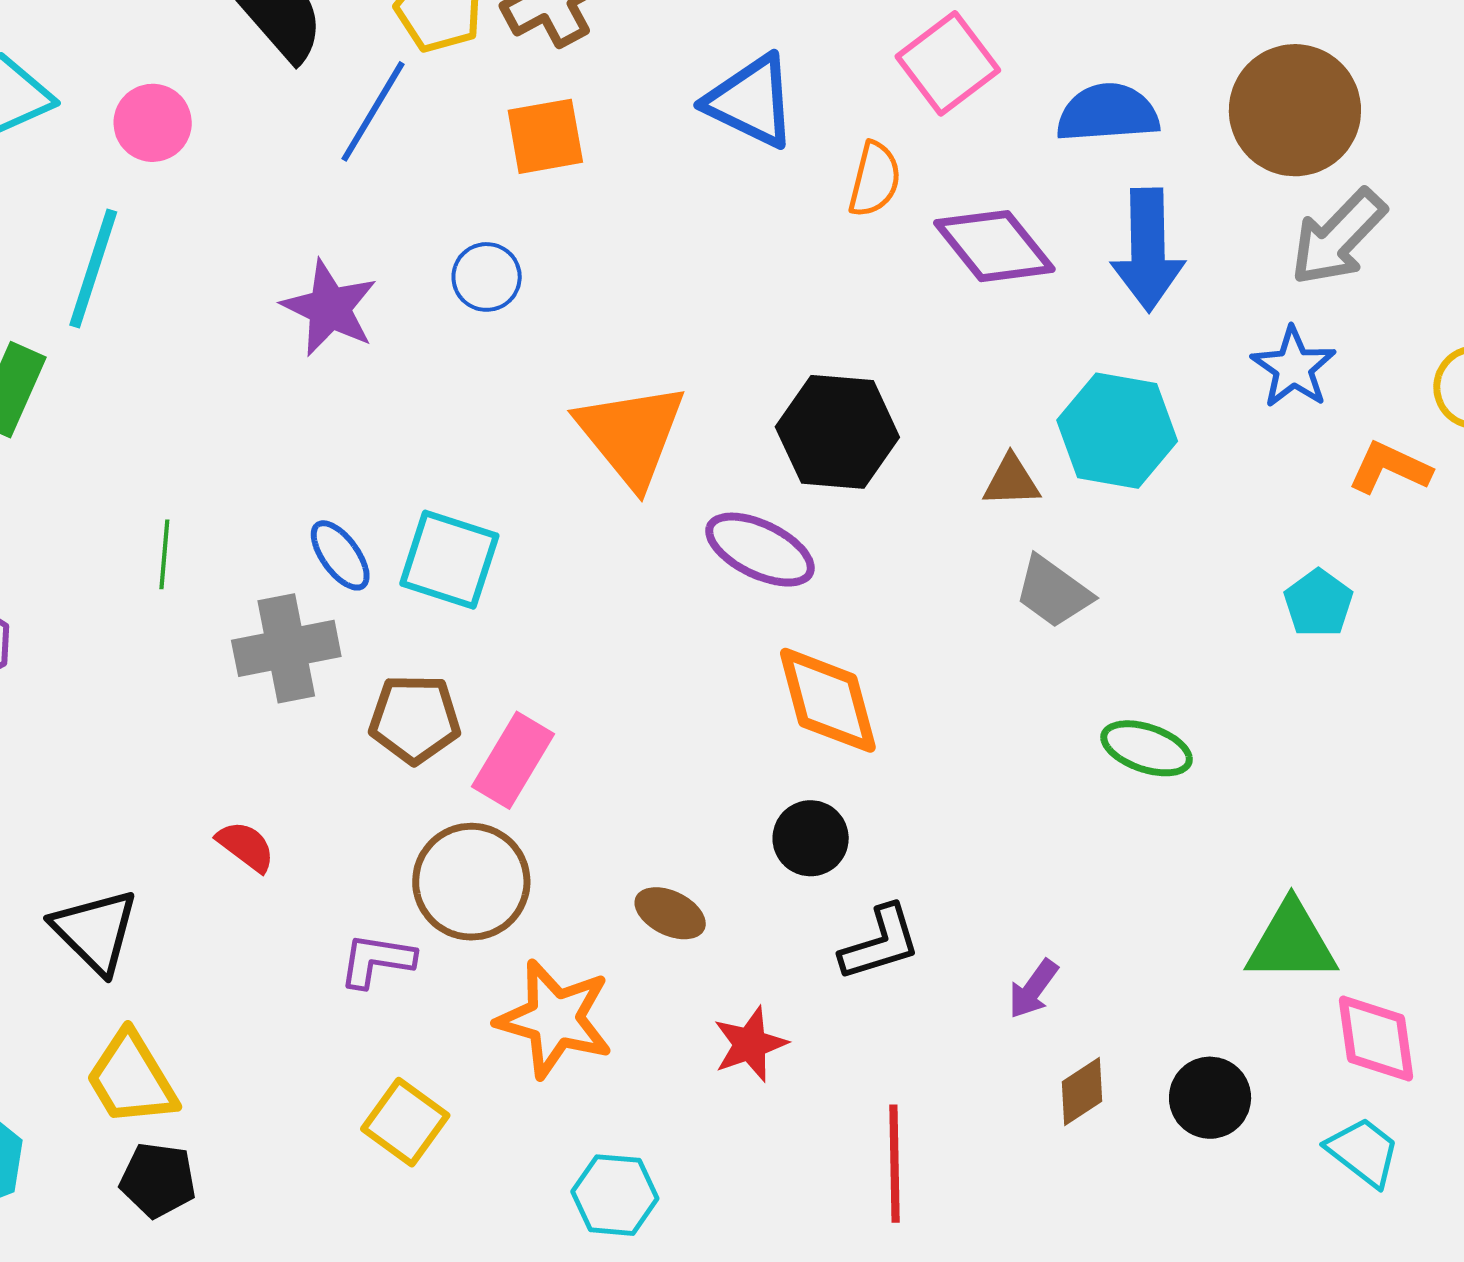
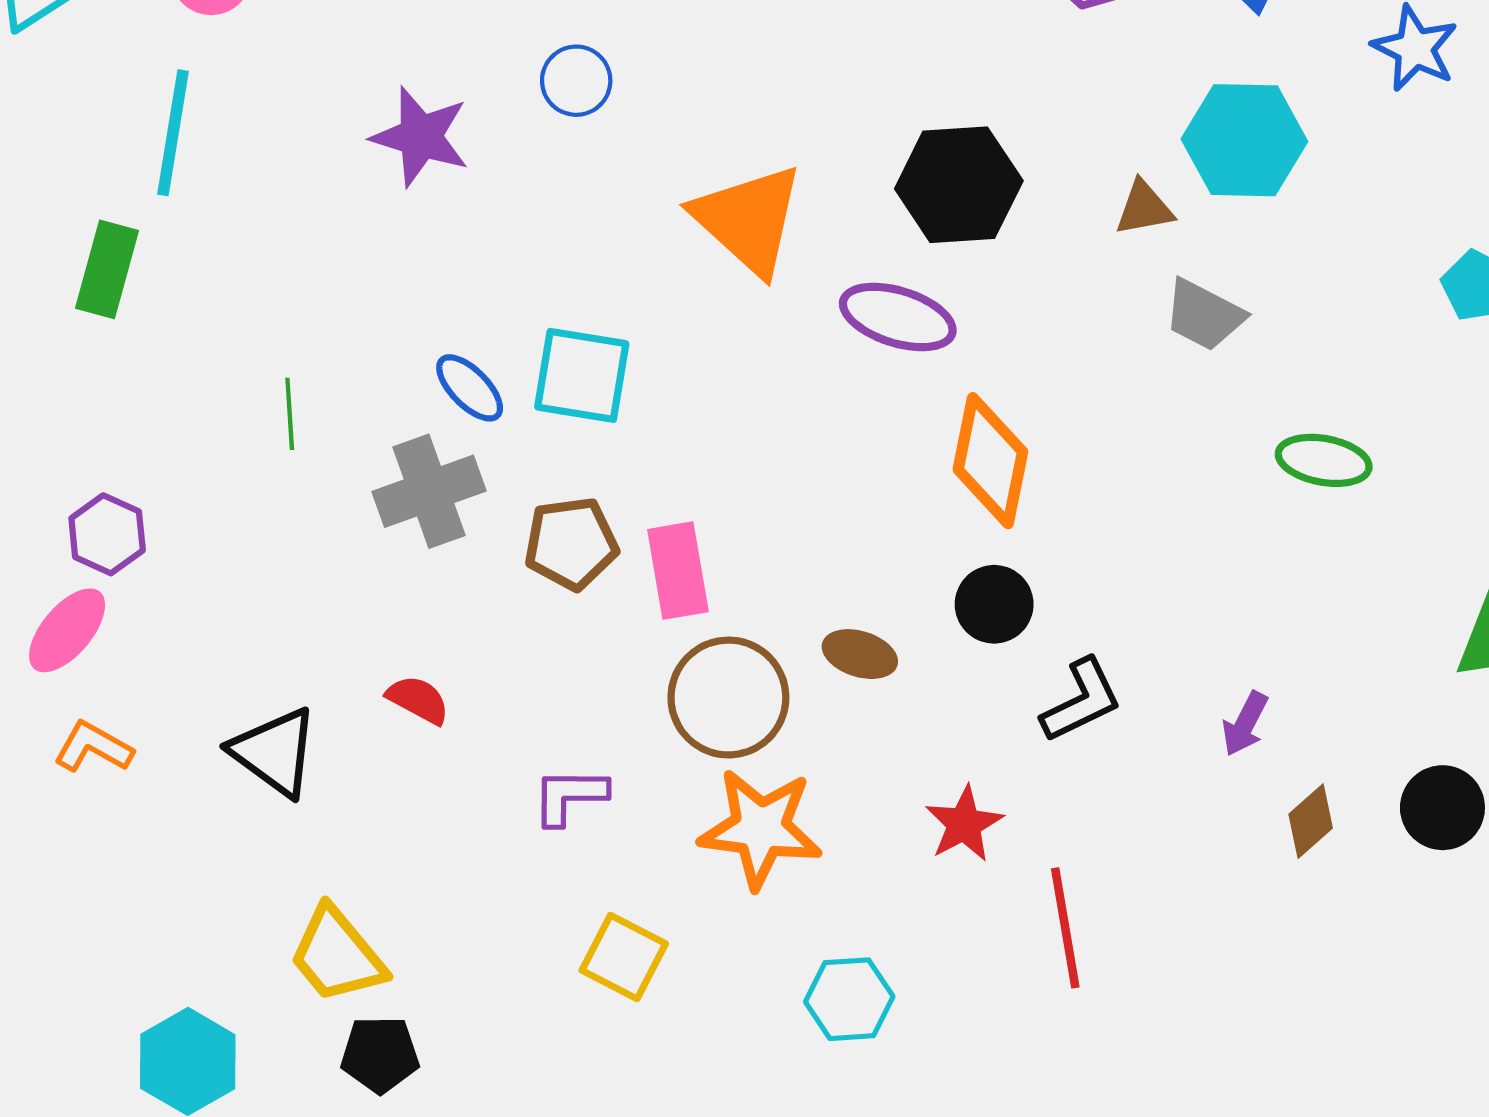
orange diamond: (828, 700) -> (990, 461), turned 35
pink rectangle: (513, 760) -> (678, 571), turned -32
brown circle: (471, 882) -> (728, 698), moved
brown ellipse: (670, 913) -> (860, 654), moved
black triangle: (95, 931) -> (275, 752), moved
red line: (895, 1164) -> (1065, 928), moved

